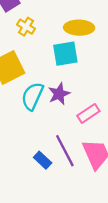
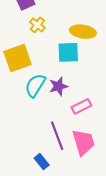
blue rectangle: (43, 160) -> (42, 162), moved

